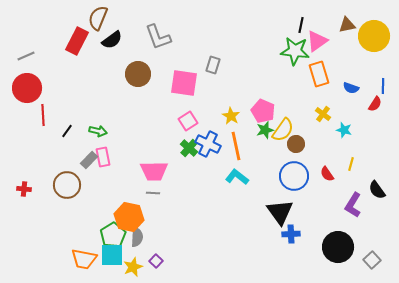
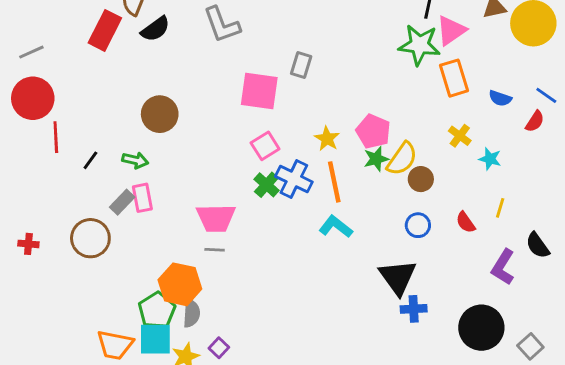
brown circle: (138, 74) -> (160, 114), moved
blue line: (383, 86) -> (546, 95), turned -56
blue circle: (294, 176) -> (418, 225), size x0.6

